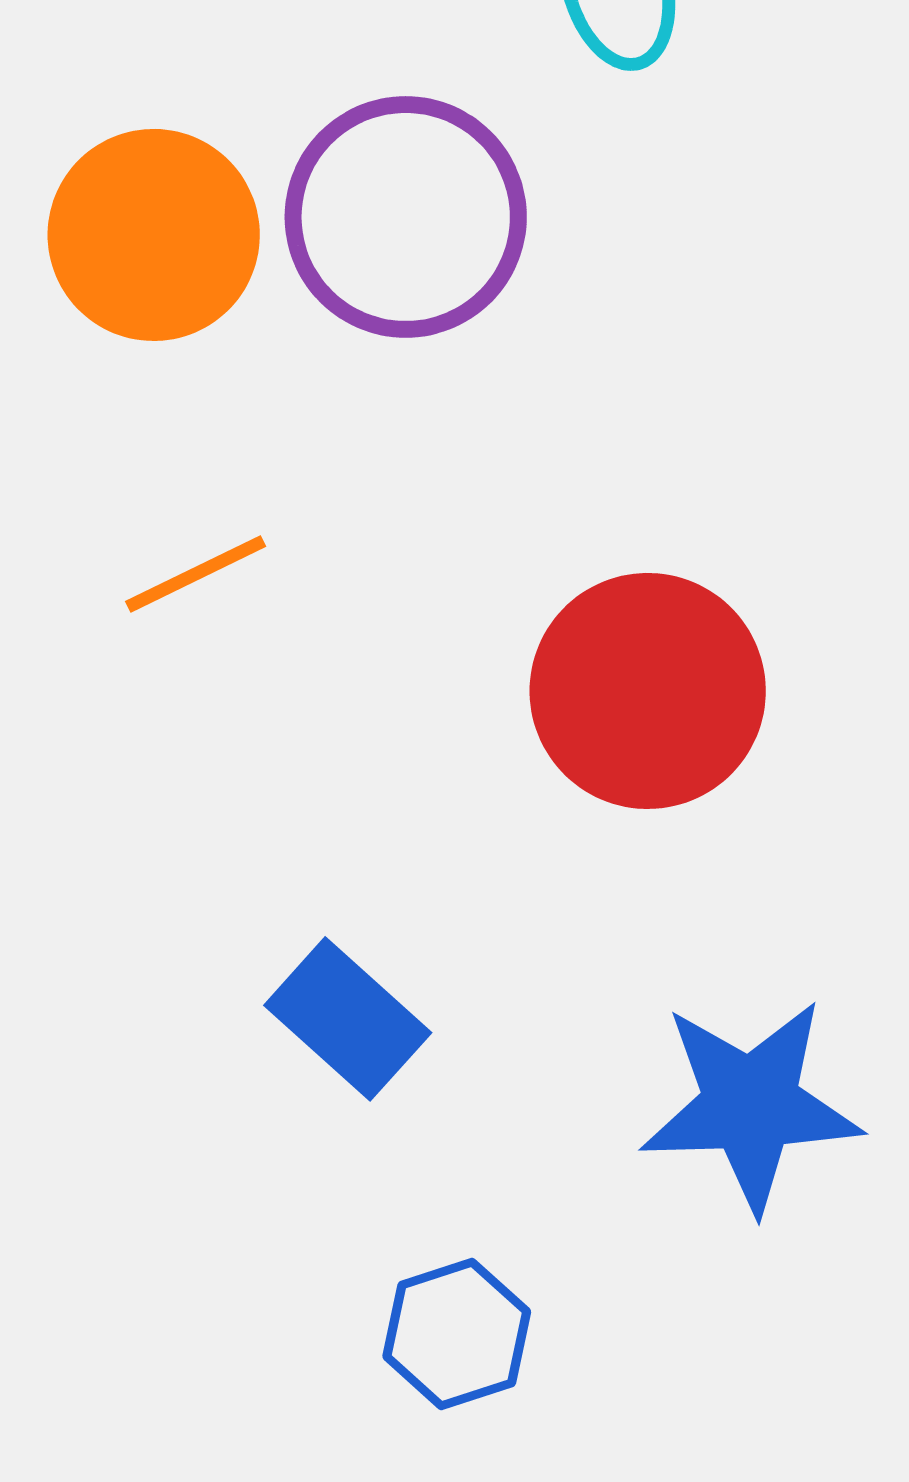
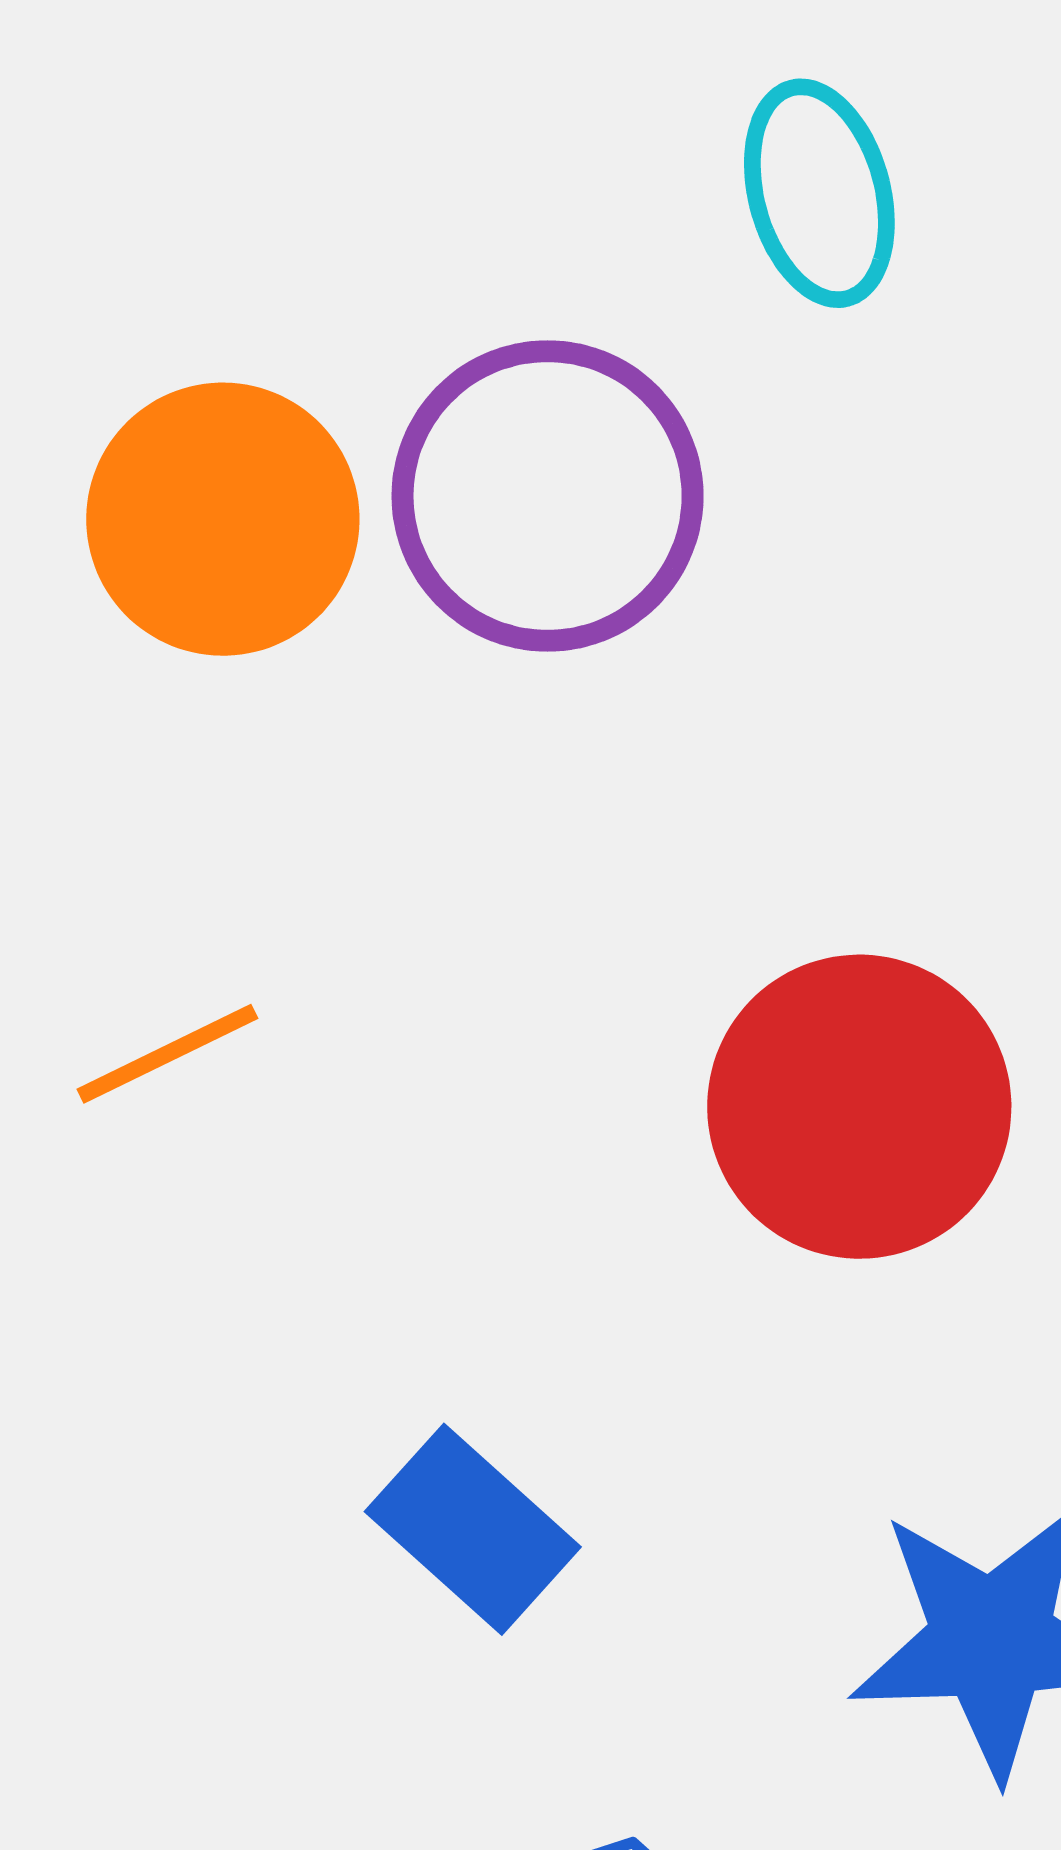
orange line: (196, 574) -> (167, 1054), moved

